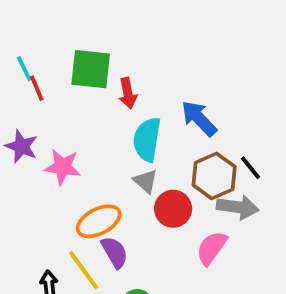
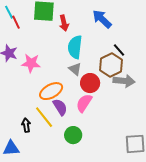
blue arrow: (199, 118) -> (102, 19), moved
black line: (250, 168) -> (119, 50), moved
pink semicircle: (212, 248) -> (84, 103), moved

